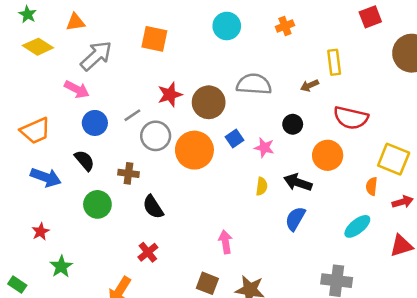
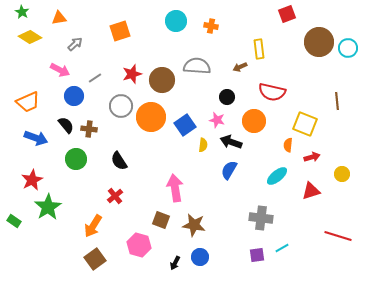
orange cross: (285, 26) -> (211, 26), moved, turned 32
orange square: (154, 39) -> (120, 31), turned -30
gray arrow: (96, 56) -> (75, 44), size x0.6
gray line: (132, 115) -> (95, 78), moved
blue square: (235, 138) -> (185, 125), moved, size x1.5
pink star: (264, 148) -> (217, 120), moved
brown cross: (128, 173) -> (89, 129), moved
red star: (41, 232) -> (32, 180), size x1.5
pink arrow: (225, 242) -> (175, 188), size x1.5
green star: (61, 266) -> (48, 207), size x1.5

